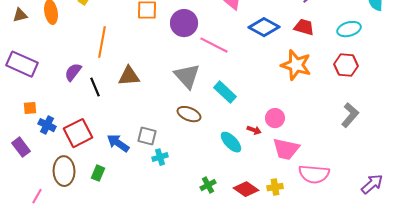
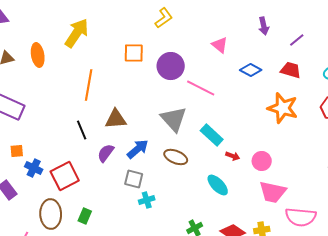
blue diamond: (264, 27) -> (251, 70), size x0.7
purple semicircle: (73, 72) -> (106, 153), moved
red arrow: (254, 130) -> (233, 156), moved
blue arrow: (118, 143) -> (138, 149), moved, turned 105

